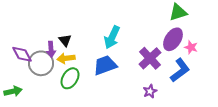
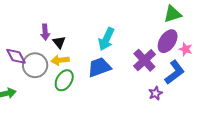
purple arrow: (51, 49) -> (45, 32), moved
purple star: (150, 91) -> (156, 93), moved

